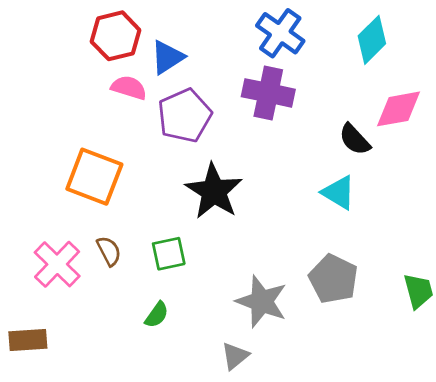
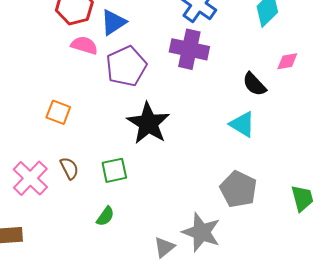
pink diamond: (398, 109) -> (287, 61), size x0.6
orange square: (94, 177) -> (58, 112), size x0.6
gray star: (262, 301) -> (201, 232), moved

